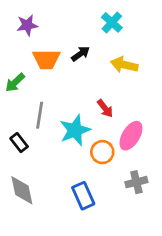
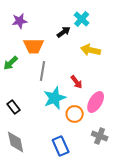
black arrow: (80, 54) -> (64, 32), moved
gray line: (40, 115) -> (43, 71), moved
gray cross: (136, 182) -> (100, 136), turned 35

